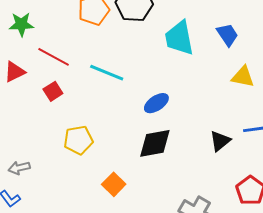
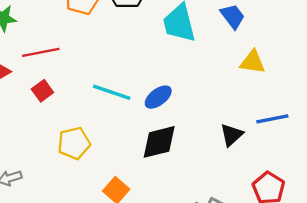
red line: (54, 57) -> (41, 52), turned -36
cyan line: (107, 73) -> (112, 92), moved

